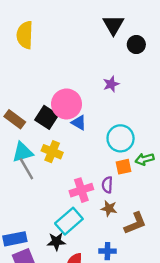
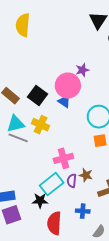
purple star: (111, 84) -> (82, 70), moved
pink circle: (67, 104) -> (68, 86), moved
gray line: (26, 169) -> (18, 138), turned -42
purple semicircle: (107, 185) -> (72, 181), moved

